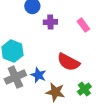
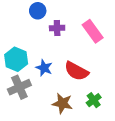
pink rectangle: (83, 25) -> (93, 31), size x1.5
blue star: (38, 75) -> (44, 68), moved

